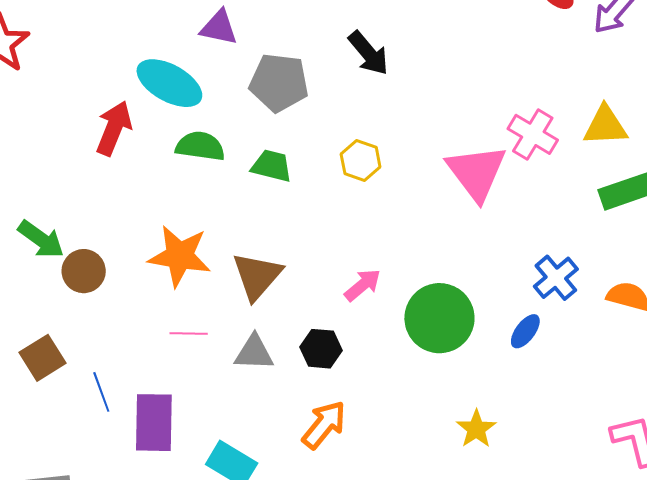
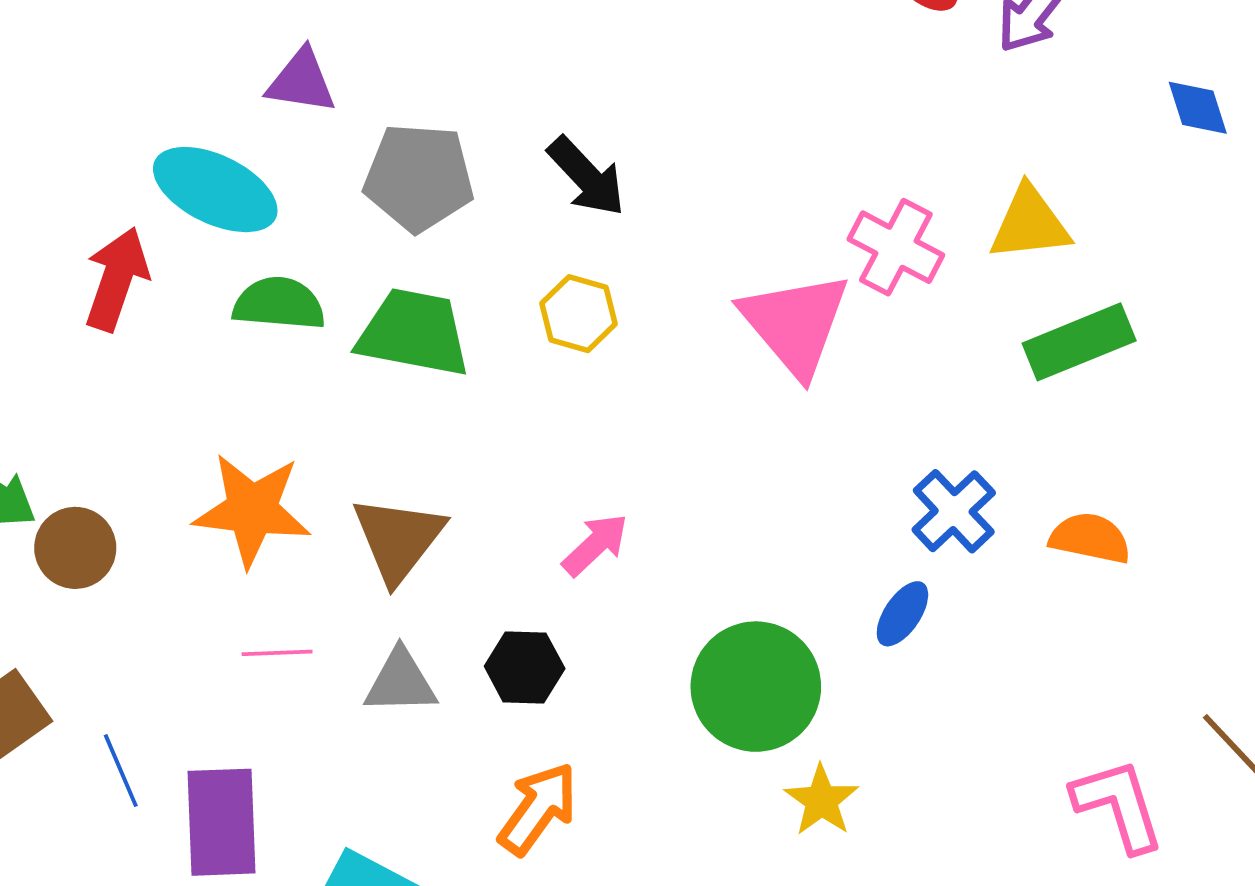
black arrow: (368, 53) -> (586, 177), moved
green trapezoid: (272, 166) -> (414, 333), size x1.5
green circle: (439, 318) -> (756, 687), moved

